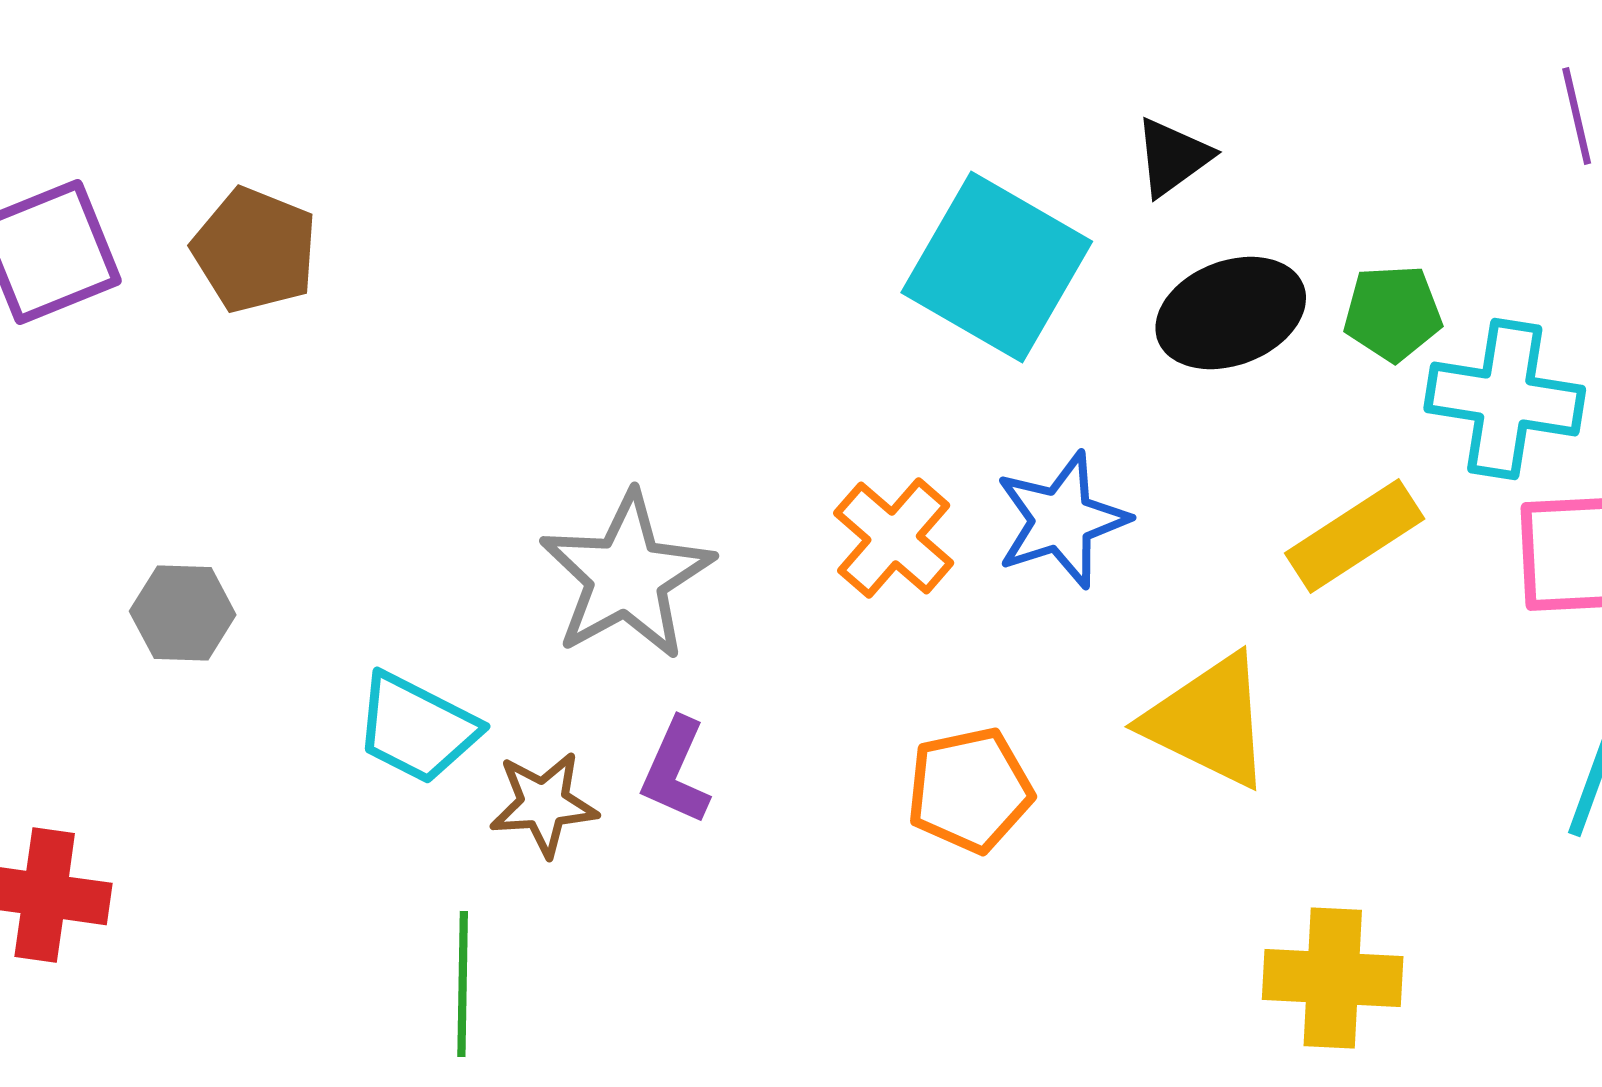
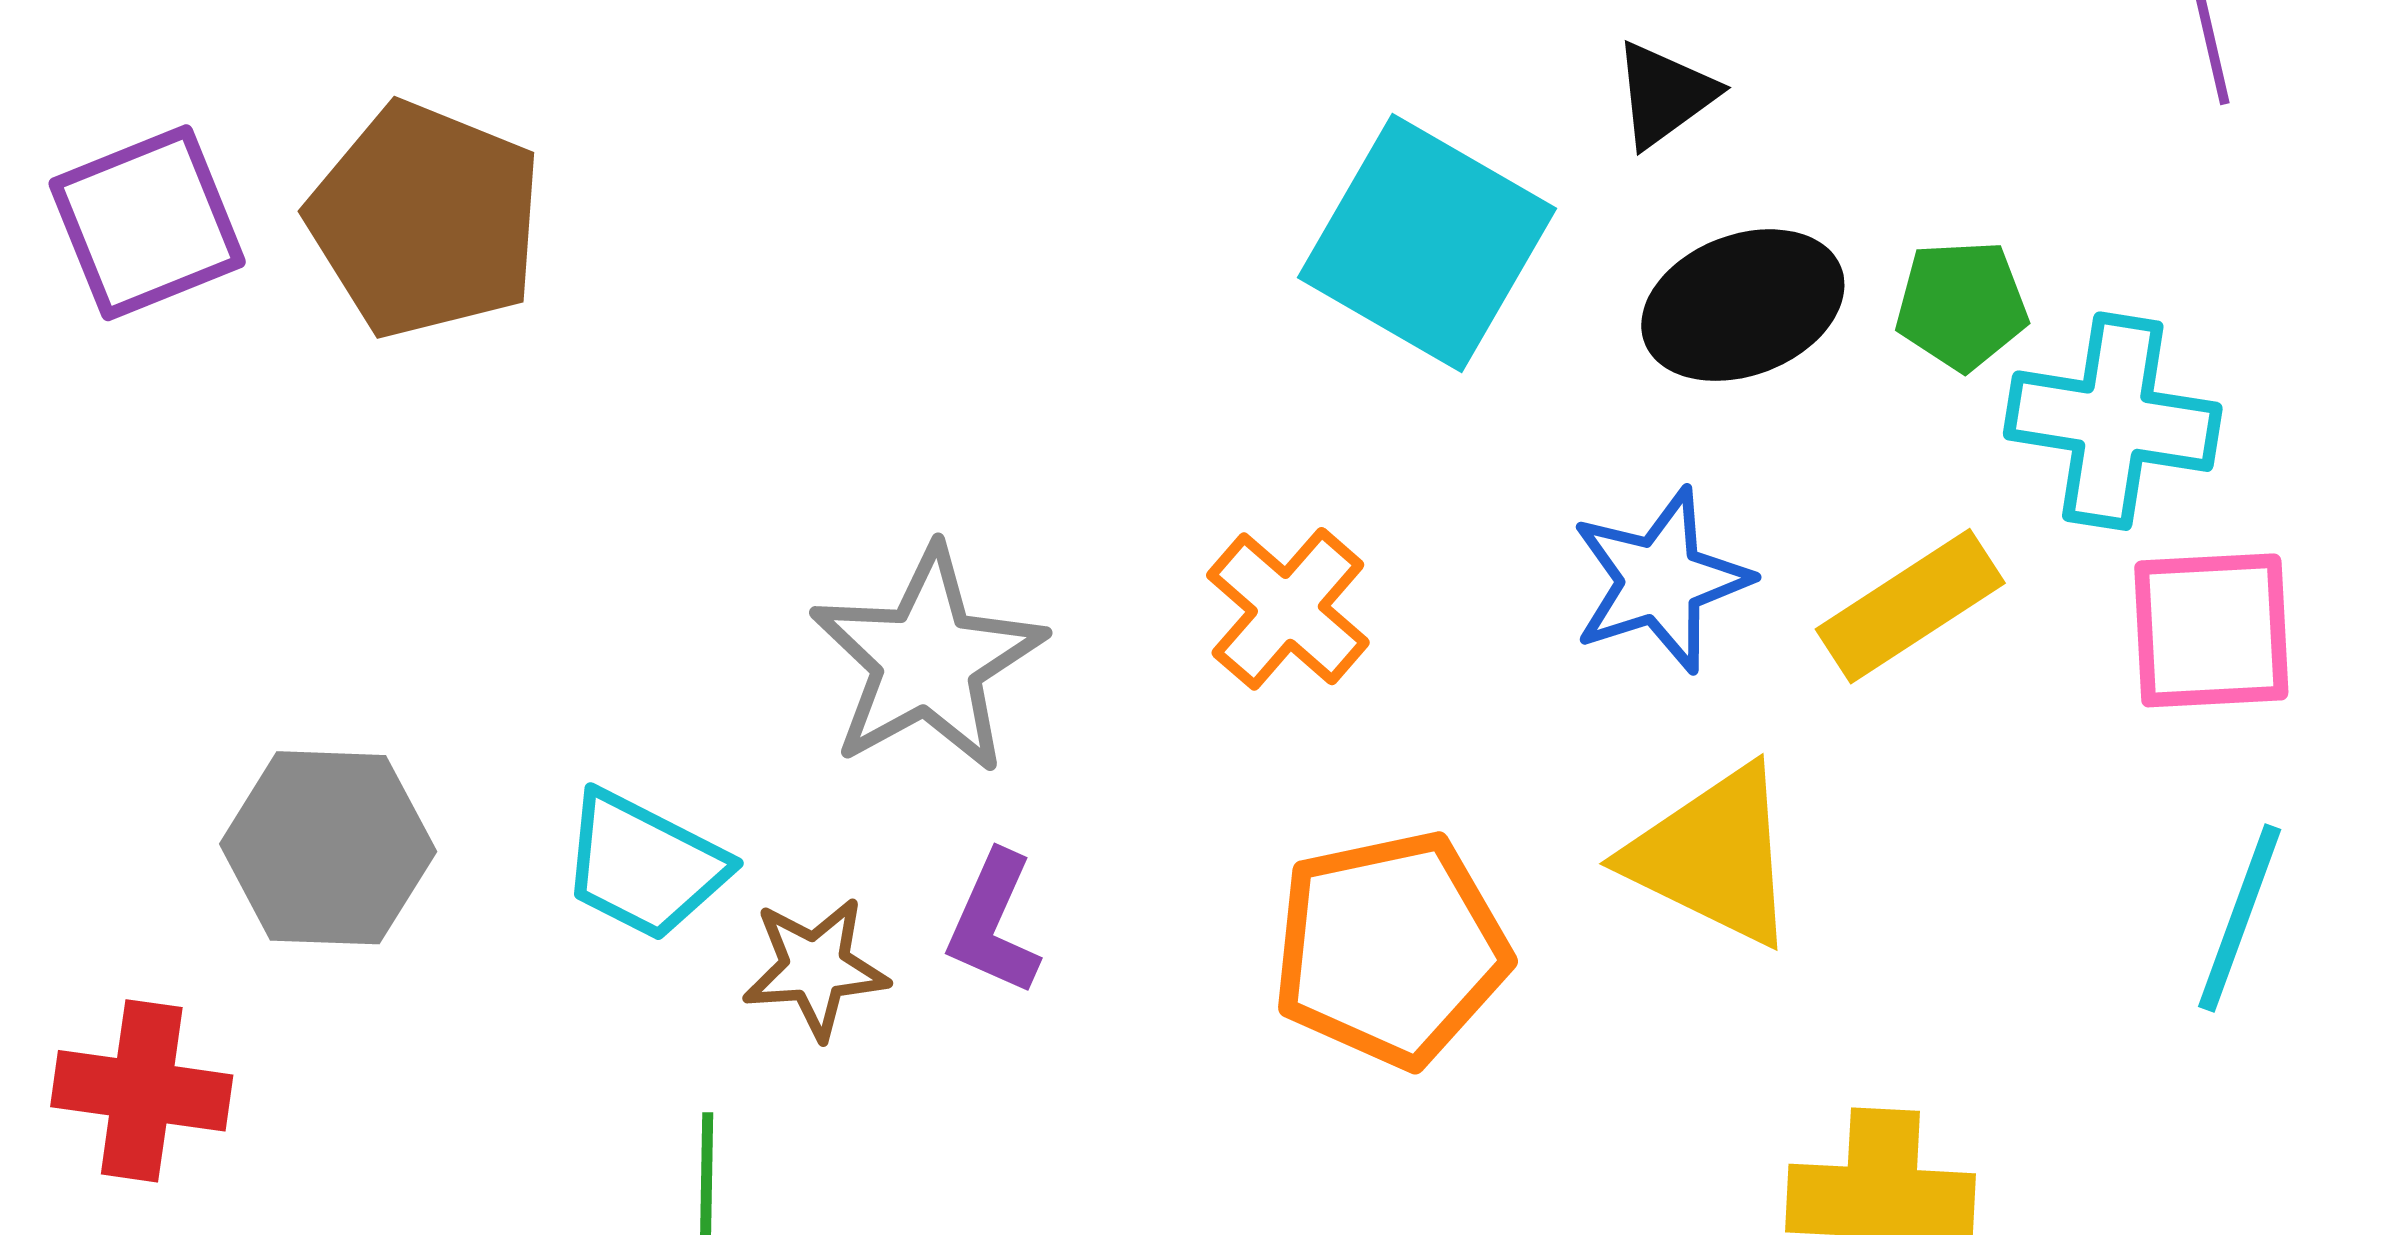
brown pentagon: (255, 250) -> (425, 220), size x1.4
blue star: (1062, 520) -> (1660, 580), moved
gray hexagon: (183, 613) -> (328, 848), moved, size x1.5
orange pentagon: (970, 790) -> (1390, 949), size x1.4

